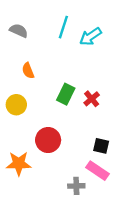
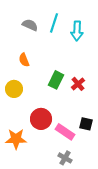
gray semicircle: (19, 31) -> (30, 25), moved
cyan arrow: (90, 36) -> (77, 31), turned -54
pink rectangle: (98, 171) -> (65, 132), moved
gray cross: (76, 186) -> (65, 158), turned 32

